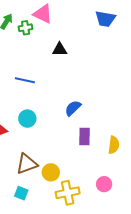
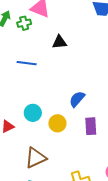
blue line: (25, 80) -> (27, 63), moved
yellow circle: (51, 172) -> (57, 123), moved

